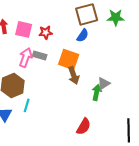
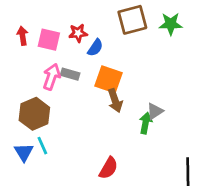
red star: (46, 32) -> (78, 33), moved
blue semicircle: (83, 35) -> (95, 48), moved
cyan line: (27, 105) -> (42, 146), moved, turned -40
red semicircle: (84, 126) -> (108, 168), moved

